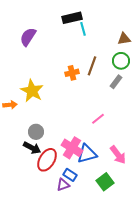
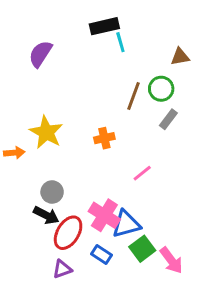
green circle: (121, 61) -> (161, 89), moved
orange cross: (72, 73) -> (104, 138), moved
pink arrow: (118, 155) -> (171, 260), moved
green square: (105, 182) -> (142, 249), moved
purple triangle: (63, 185) -> (62, 269), moved

